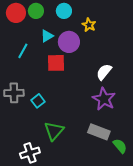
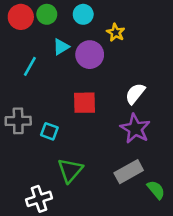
red square: (56, 63) -> (84, 103), moved
cyan square: (38, 101) -> (49, 131), turned -32
gray rectangle: (99, 132) -> (129, 172), turned -50

